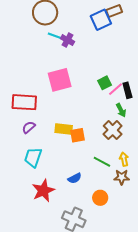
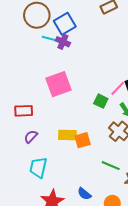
blue square: (101, 20) -> (65, 24), moved
green square: (105, 83) -> (101, 101), moved, turned -32
red rectangle: (24, 102) -> (24, 111), size x0.7
blue semicircle: (75, 178) -> (84, 194), moved, turned 72

